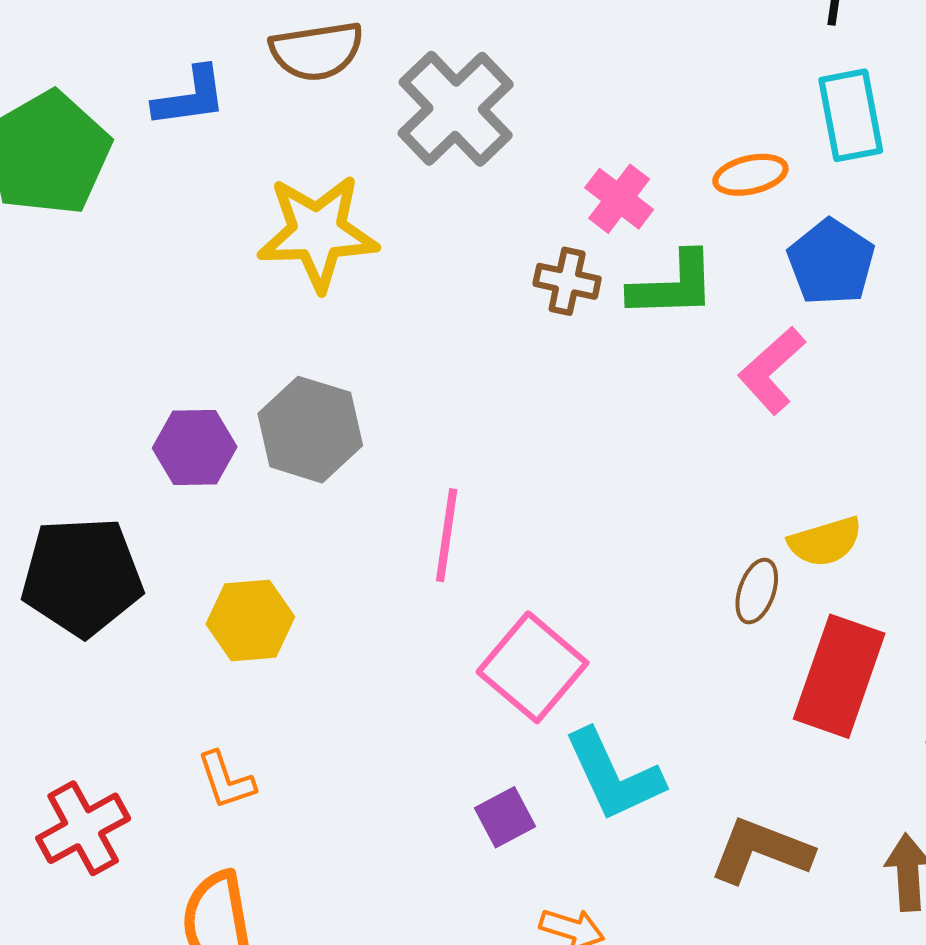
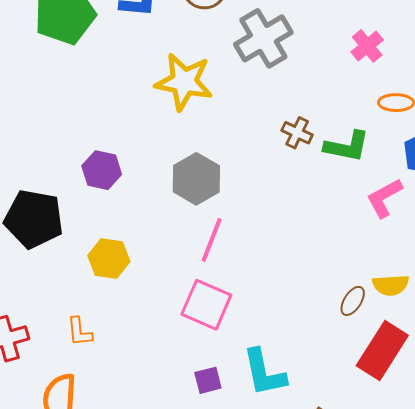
pink cross: (619, 199) -> (367, 46), moved
gray hexagon: (310, 430) -> (196, 179), moved
pink square: (533, 667) -> (206, 305), moved, turned -30

